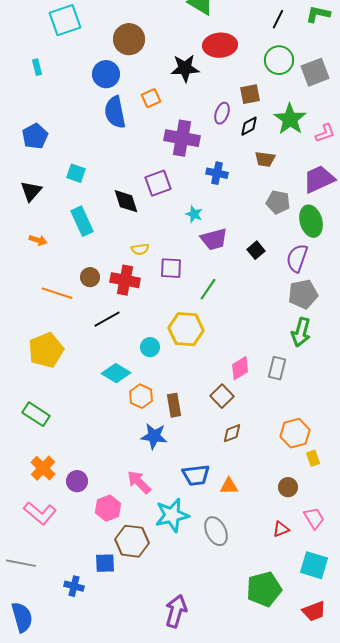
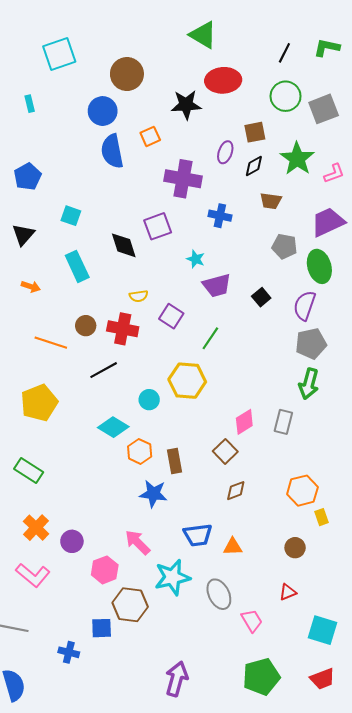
purple square: (171, 268) -> (171, 316), turned 30
pink trapezoid: (314, 518) -> (252, 621), moved
green pentagon: (264, 589) -> (261, 677), moved

